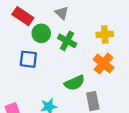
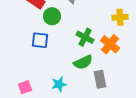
yellow cross: (105, 34) -> (120, 17), moved
green cross: (67, 41) -> (85, 37), moved

